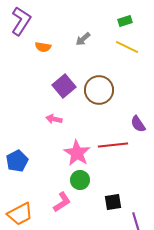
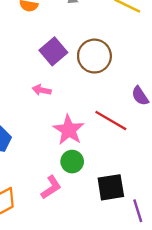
red line: (113, 145) -> (111, 121), turned 36
black square: (113, 202) -> (111, 187), size x1.4

